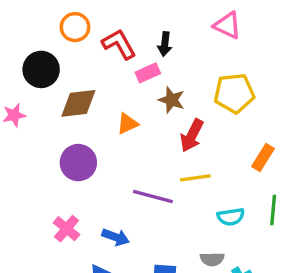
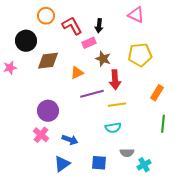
red arrow: (192, 135) -> (115, 80), turned -30
purple circle: (78, 163) -> (48, 111), moved
purple line: (153, 196) -> (92, 94), moved, turned -30
cyan semicircle: (231, 217) -> (113, 128), moved

